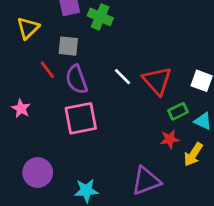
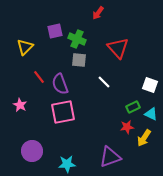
gray square: (68, 46) -> (79, 60), moved
white line: (122, 77) -> (104, 82), moved
red triangle: (157, 81) -> (118, 48), moved

